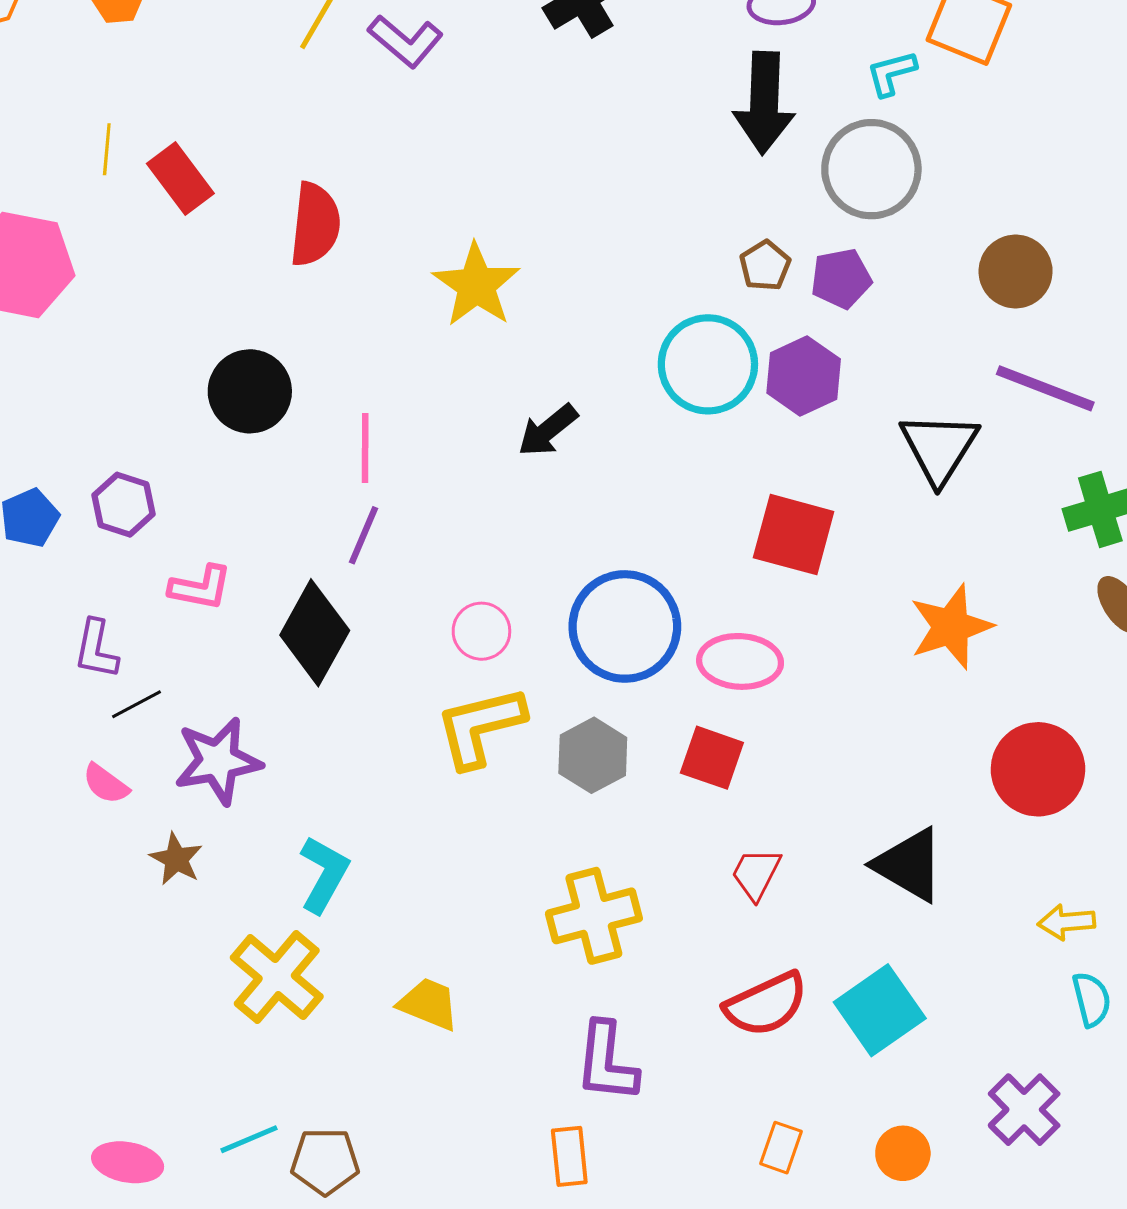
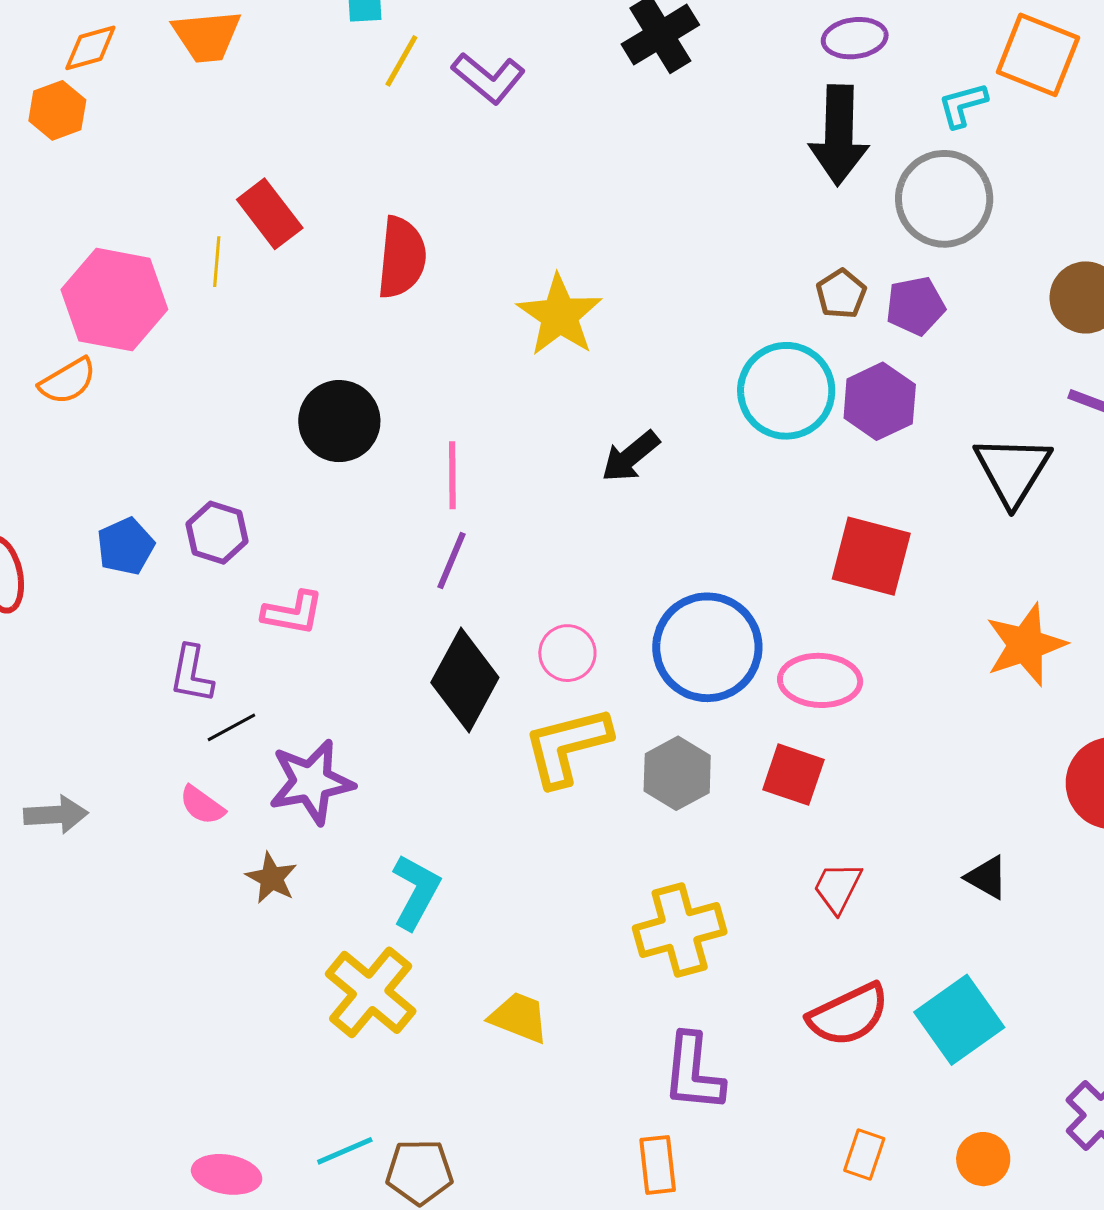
yellow line: (107, 149) -> (217, 262), moved
black diamond: (315, 633) -> (465, 680), moved
black triangle: (909, 865) -> (987, 877), size x0.6

